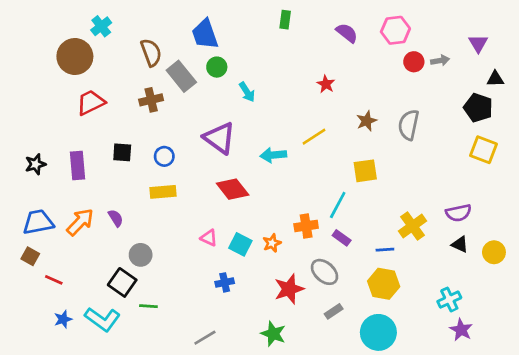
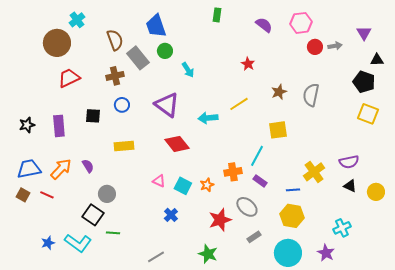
blue circle: (164, 156) -> (122, 105), moved
red line: (54, 280) -> (47, 195), moved
blue cross: (225, 282) -> (171, 215), turned -32
purple star: (461, 330) -> (326, 253), moved

